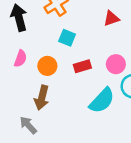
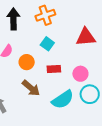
red triangle: (111, 18) -> (86, 37), size x1.5
brown arrow: (42, 98) -> (31, 88), moved, turned -78

